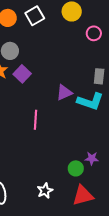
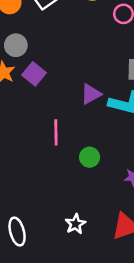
green circle: (76, 168) -> (90, 157), moved

